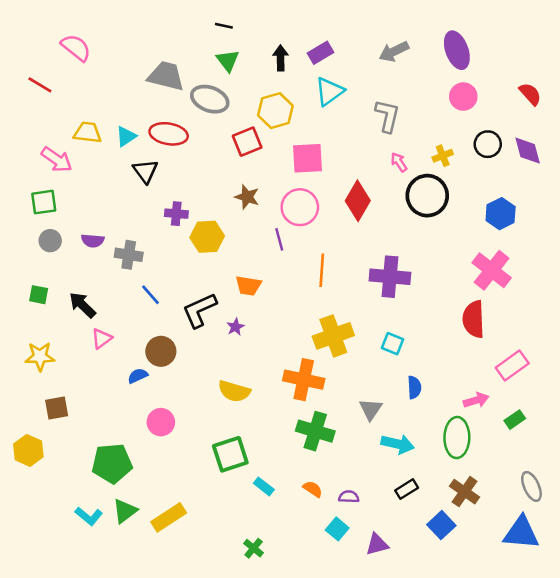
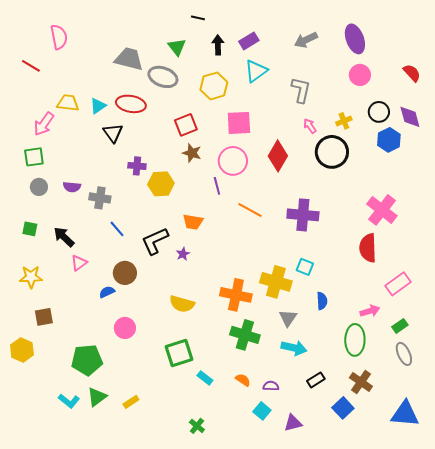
black line: (224, 26) -> (198, 18), moved
pink semicircle: (76, 48) -> (59, 37), turned 40
red square: (247, 142) -> (186, 125), moved
pink arrow: (57, 160) -> (44, 124), turned 90
blue hexagon: (501, 214) -> (389, 140), moved
orange line: (322, 270) -> (250, 210), turned -65
yellow cross: (333, 336) -> (276, 282), moved, turned 36
cyan arrow: (398, 444) -> (294, 348), moved
gray ellipse: (531, 486) -> (404, 354), moved
yellow rectangle: (169, 517) -> (131, 402), size x0.6

